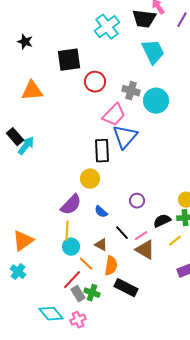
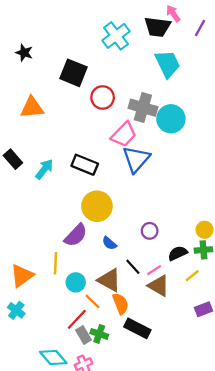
black square: (69, 60) -> (73, 73), turned 30
gray cross: (131, 91) -> (143, 108), size x1.4
cyan arrow: (26, 146) -> (44, 169), moved
black rectangle: (102, 151) -> (85, 165), moved, turned -65
yellow circle: (90, 179) -> (97, 206), size x1.4
yellow line: (67, 231) -> (56, 263), moved
brown triangle: (101, 245) -> (109, 280), size x1.6
orange semicircle: (111, 266) -> (121, 304), turned -30

